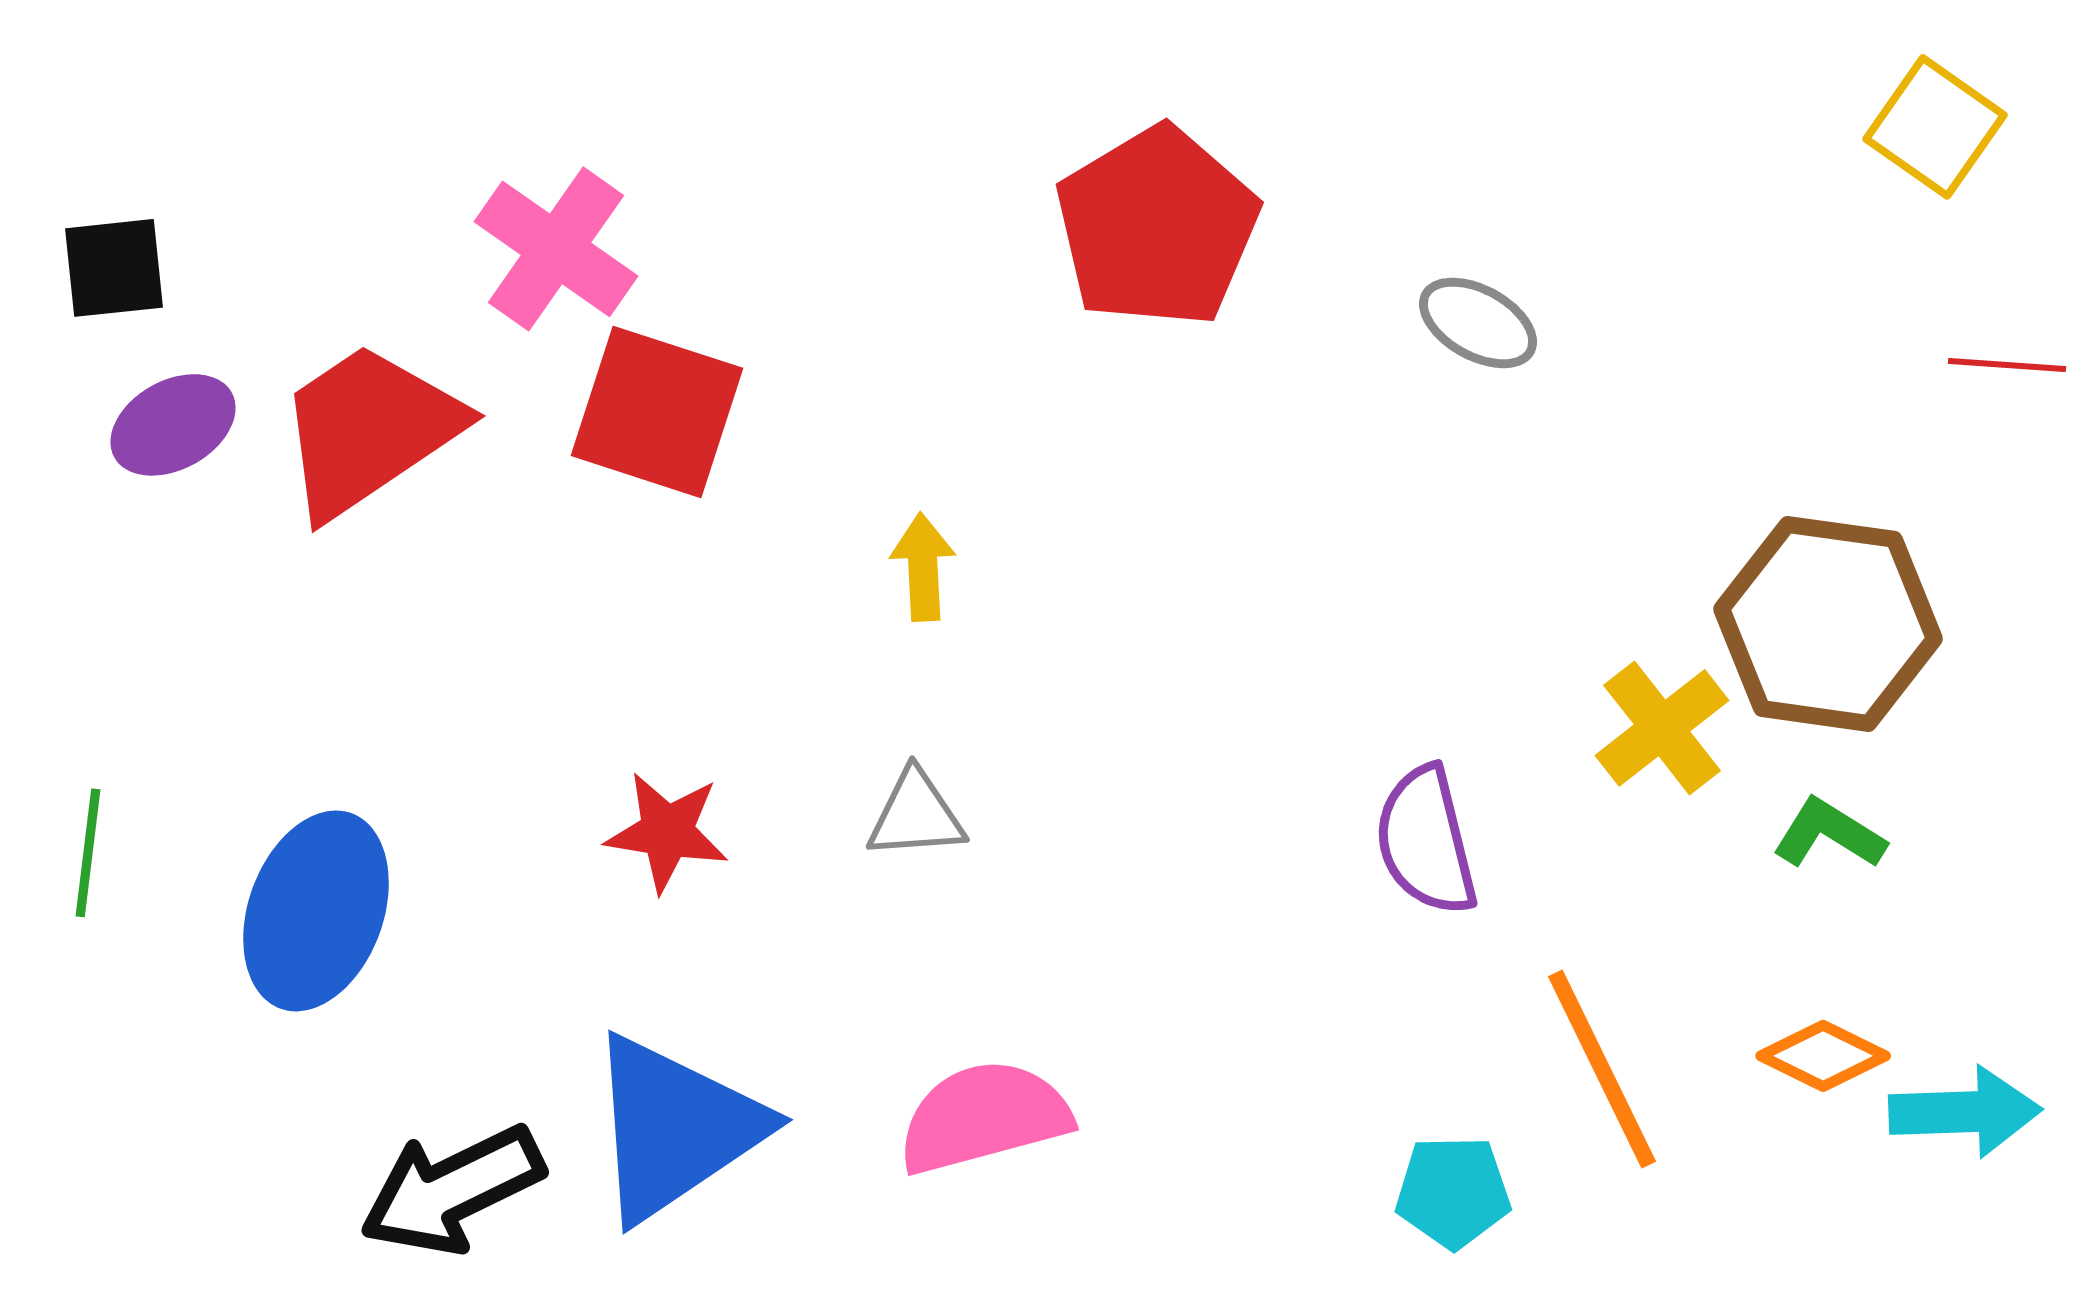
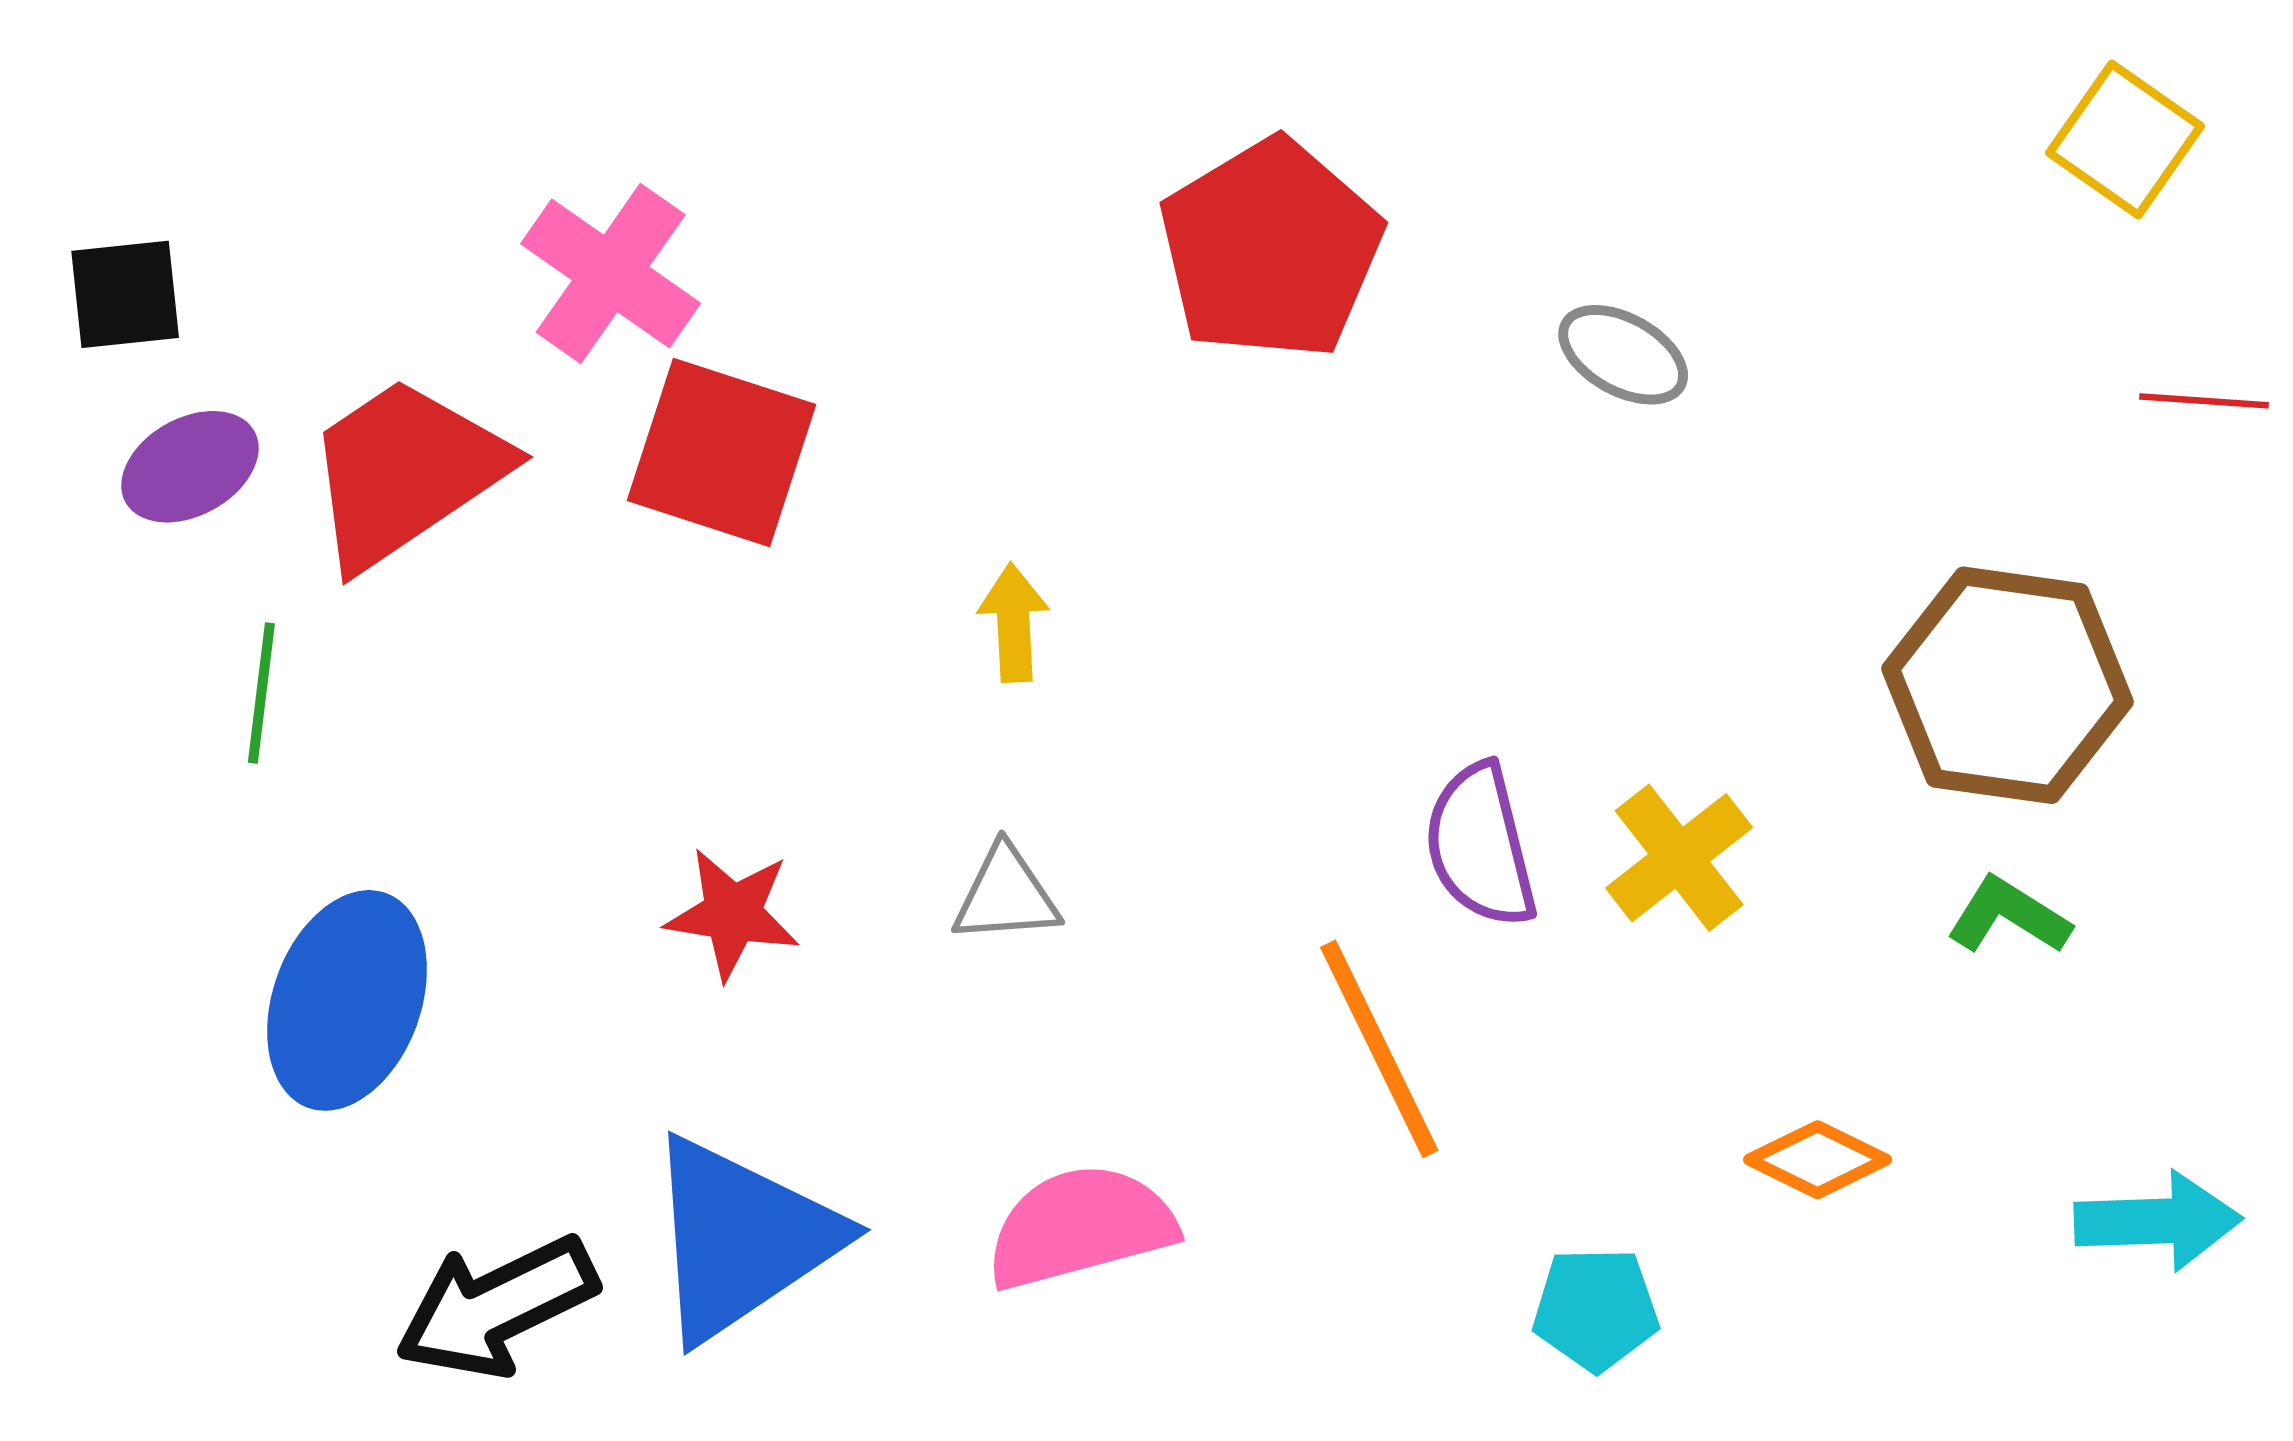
yellow cross: (1662, 728) -> (1679, 858), moved
purple semicircle: (1426, 841) -> (1480, 846), moved
green line: (88, 853) -> (261, 693), moved
orange diamond: (1823, 1056) -> (1818, 1160), moved
orange line: (1602, 1069) -> (1379, 1049), moved

